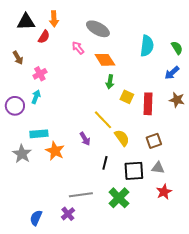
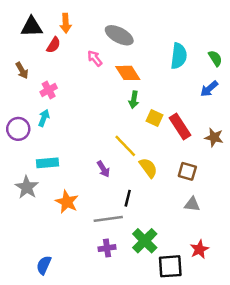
brown star: (177, 100) -> (214, 137), moved
red rectangle: (148, 104) -> (180, 126), turned -35
brown square: (154, 141) -> (187, 171), turned 35
orange star: (55, 151) -> (67, 202), moved
black square: (134, 171) -> (170, 266), moved
red star: (164, 192) -> (199, 249), moved
gray line: (81, 195) -> (108, 219), moved
purple cross: (68, 214) -> (107, 248), moved, turned 32

